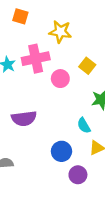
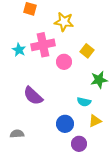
purple semicircle: (24, 118) -> (33, 96), turned 50
cyan semicircle: (84, 126) -> (84, 102), turned -48

